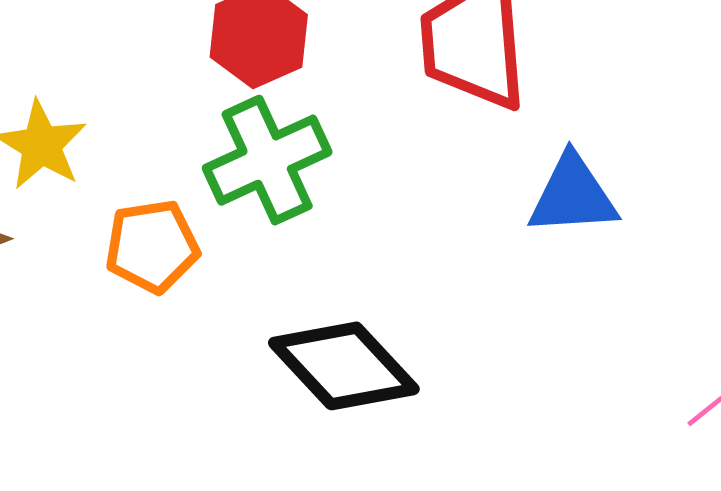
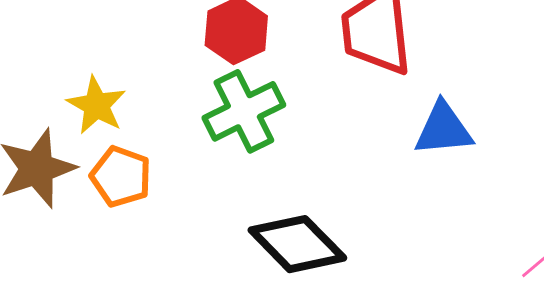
orange pentagon: (152, 246) -> (121, 177), moved, turned 30

